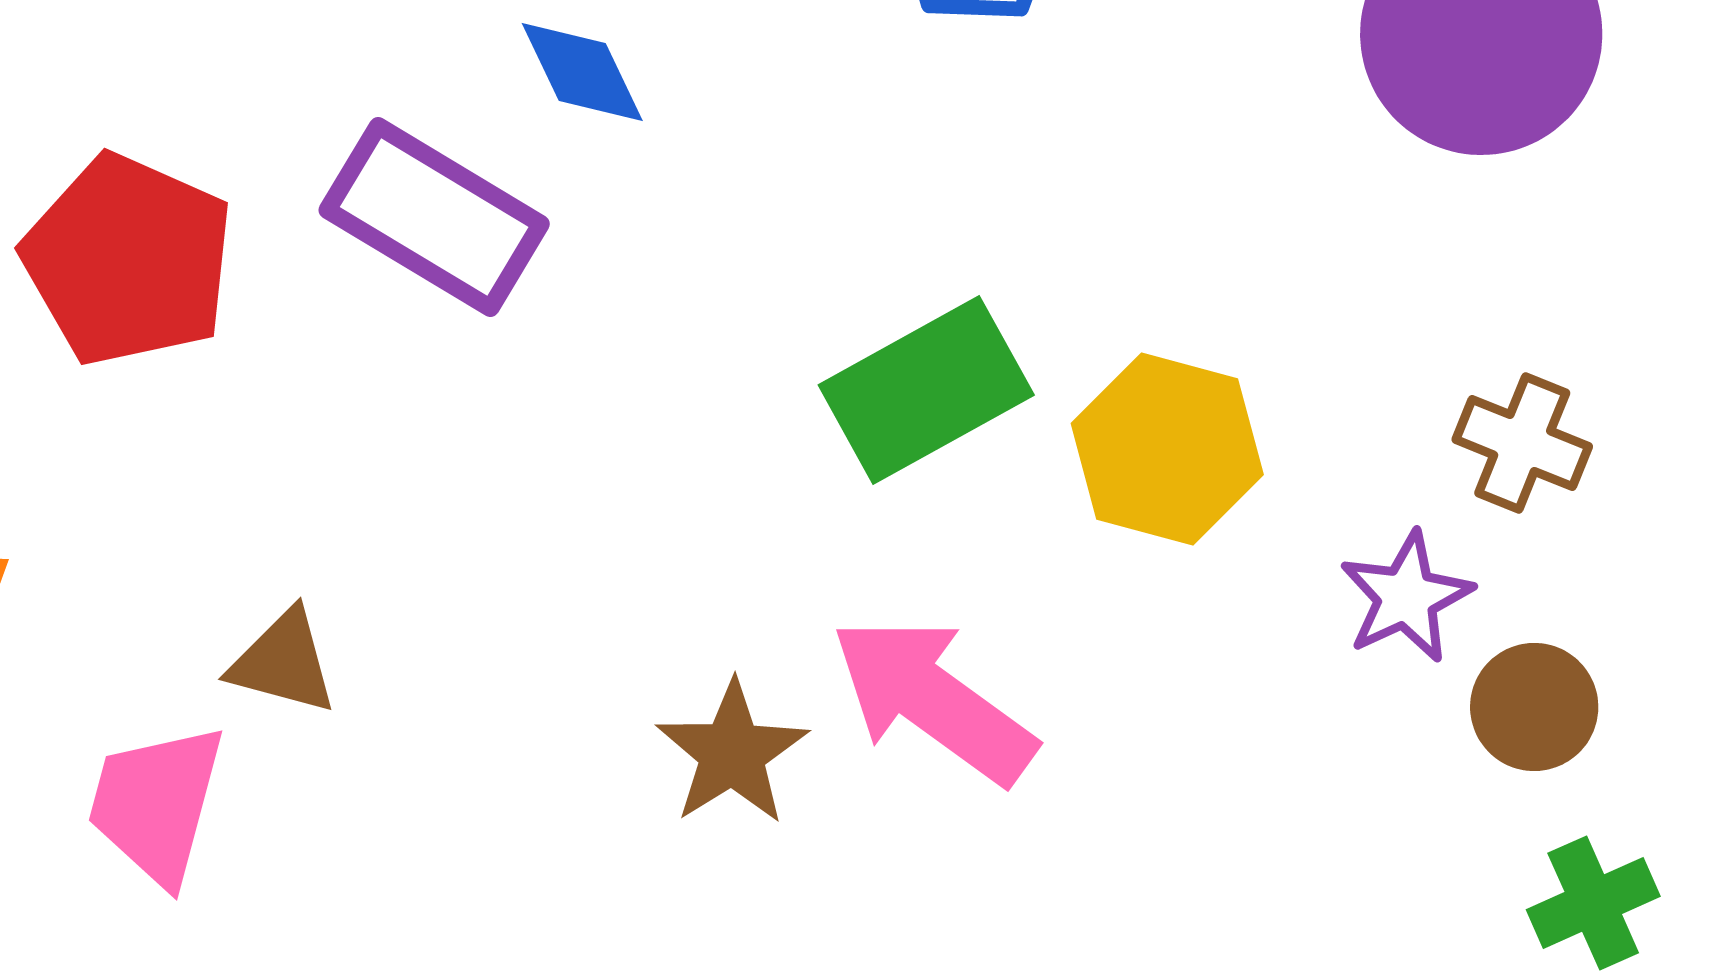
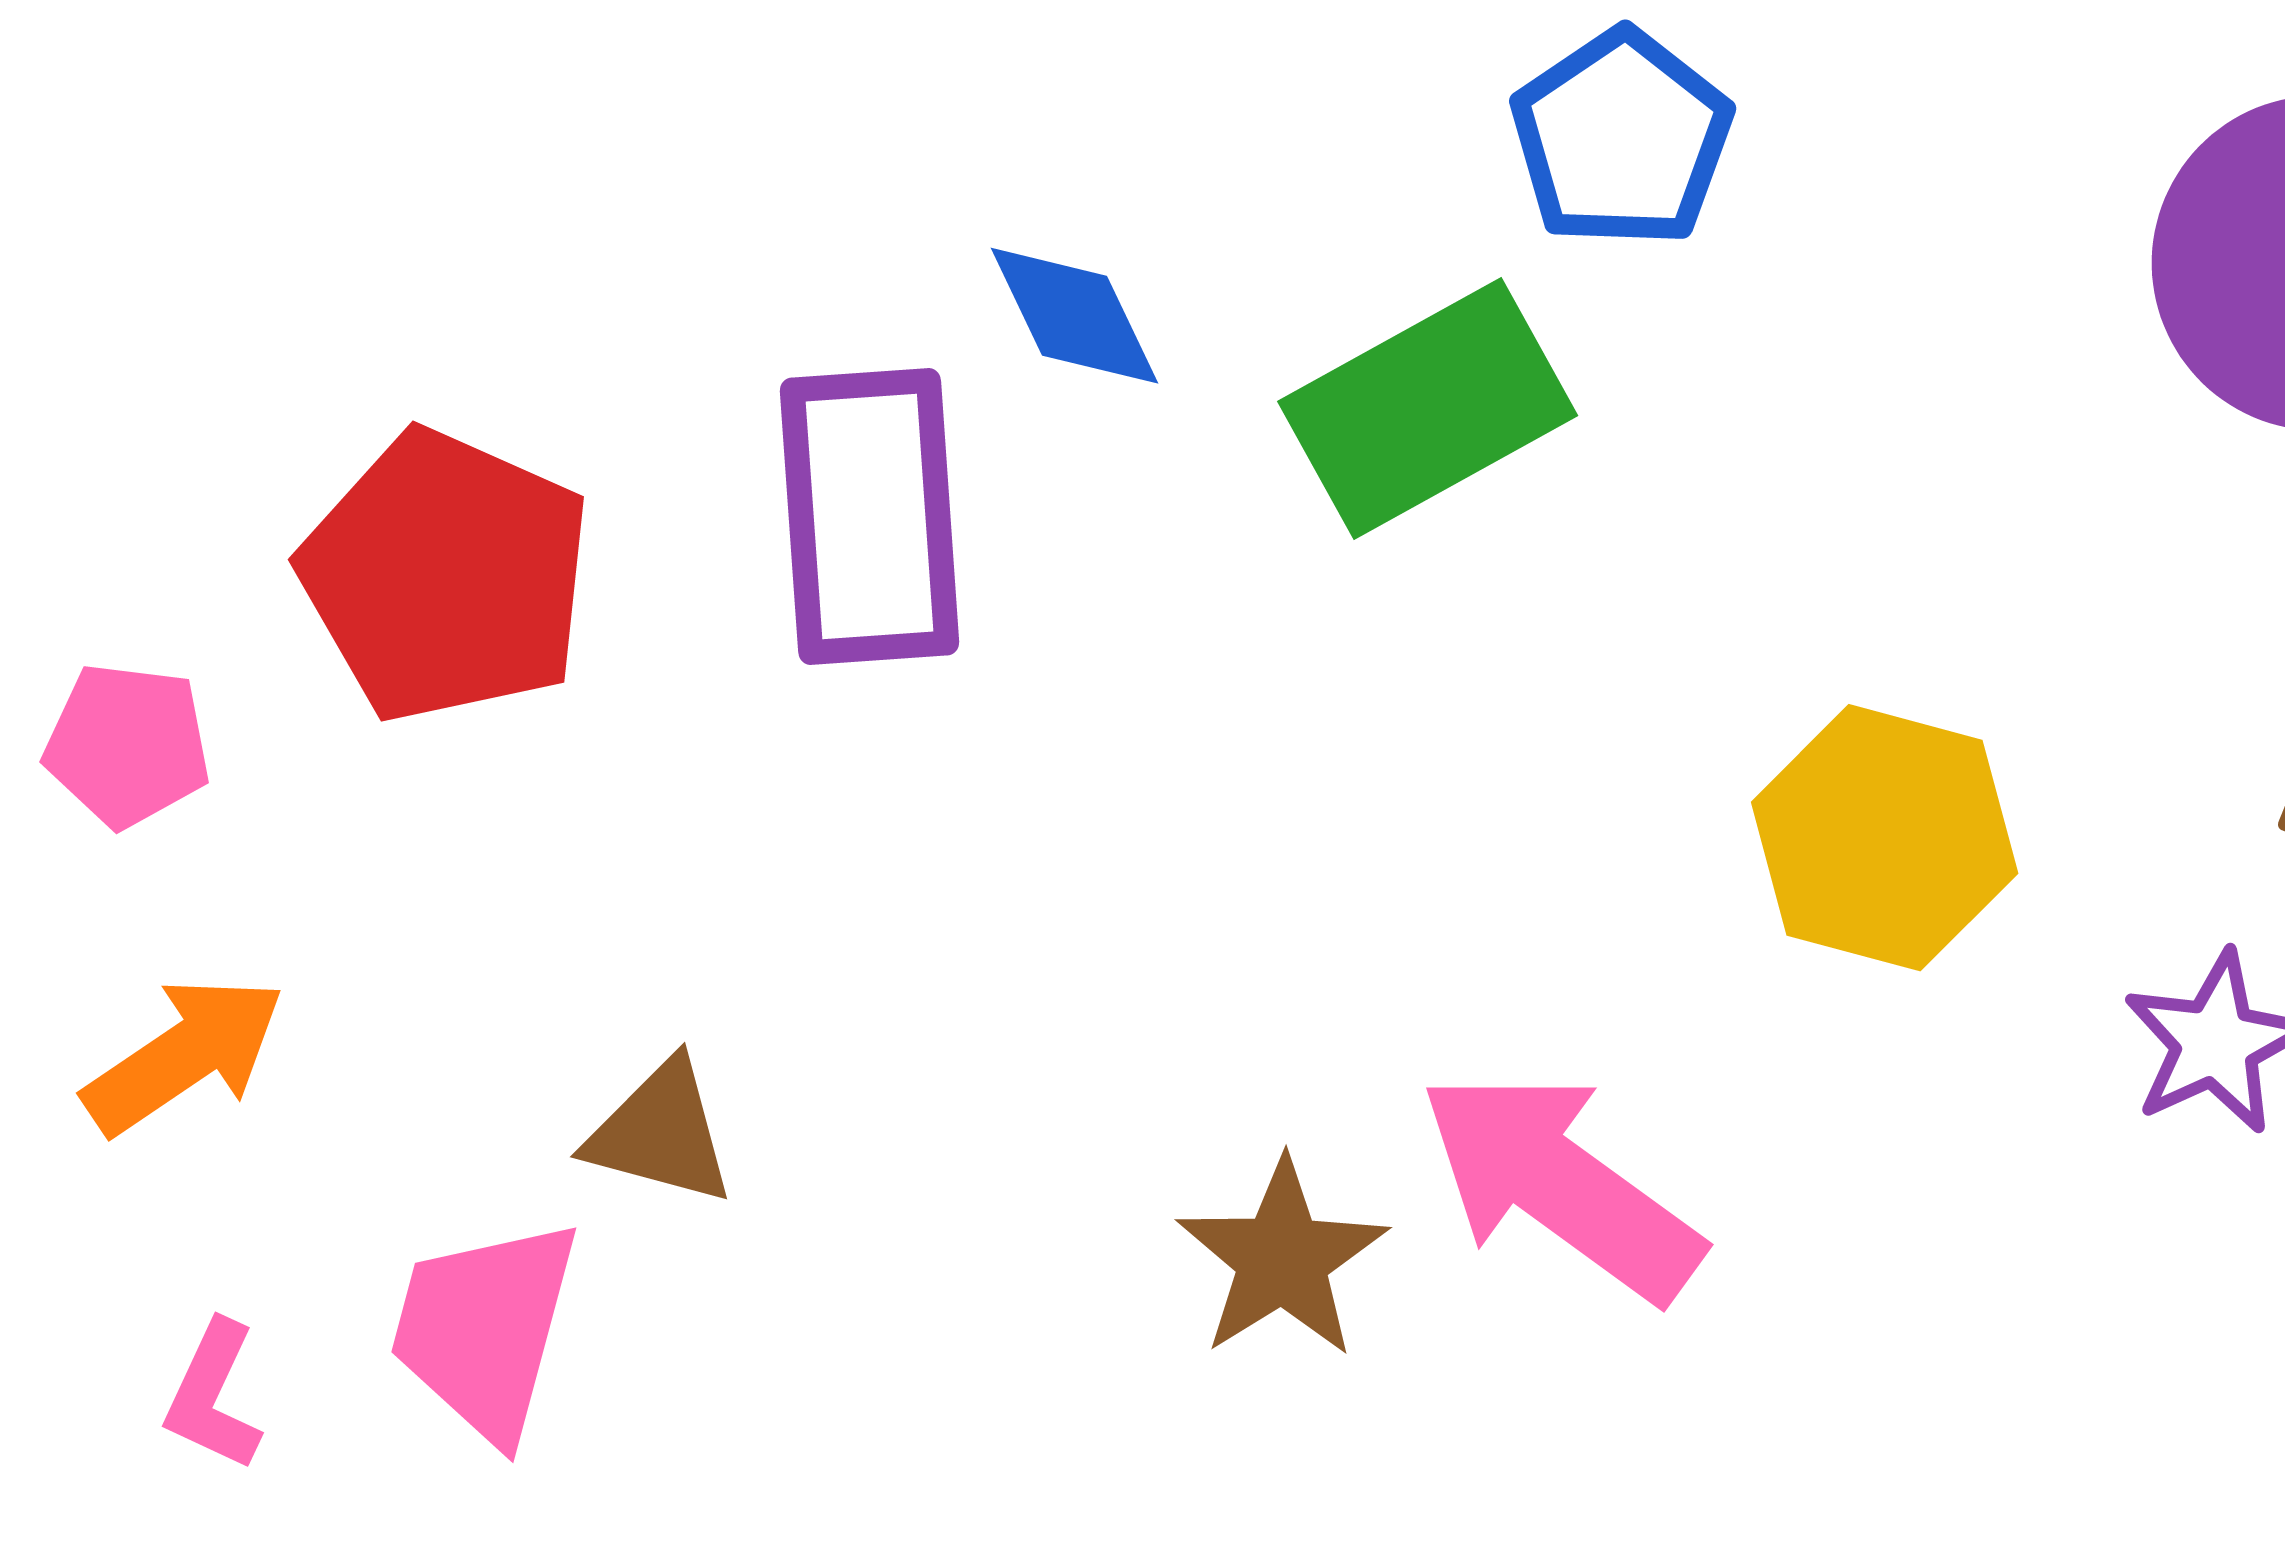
purple rectangle: (434, 217) -> (870, 516), turned 55
green rectangle: (926, 390) -> (1428, 408), moved

